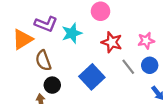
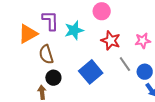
purple L-shape: (46, 24) -> (50, 21), turned -115
blue circle: (150, 65) -> (145, 72), moved

